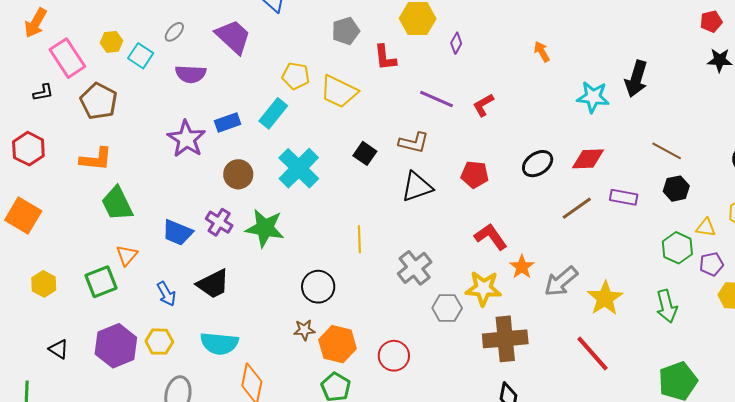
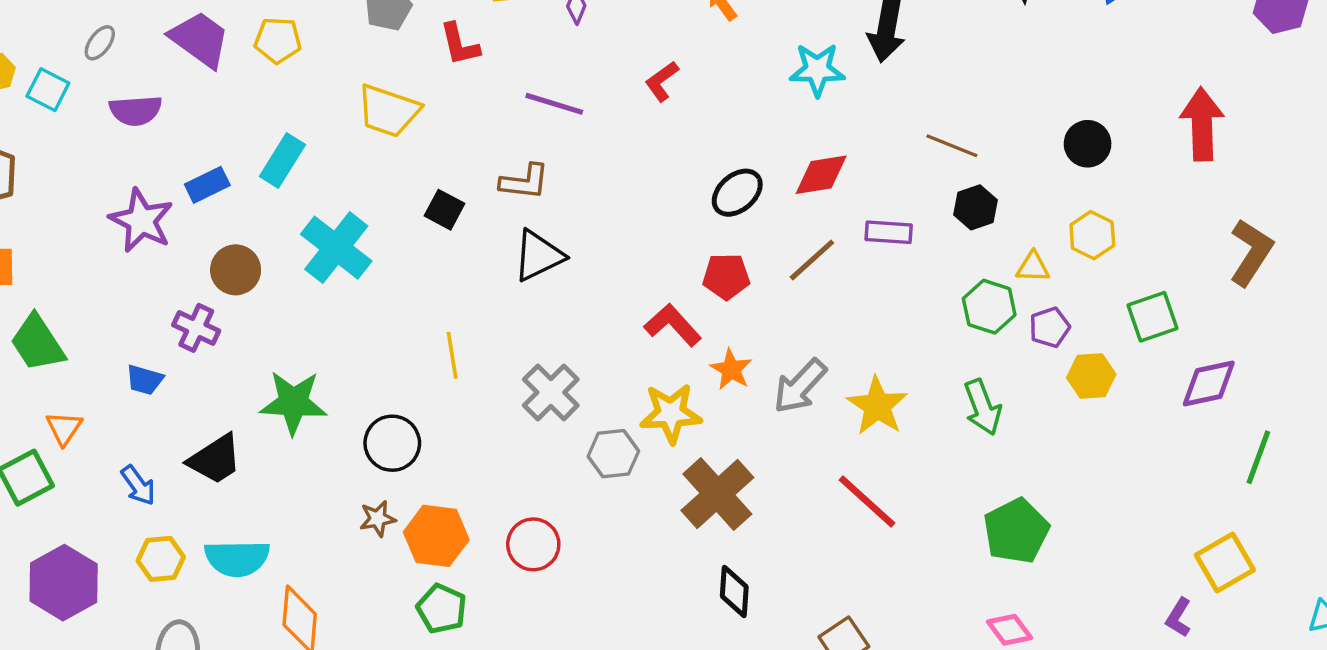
yellow pentagon: (296, 76) -> (278, 40), moved
red L-shape: (483, 105) -> (662, 81), moved
red pentagon: (475, 175) -> (726, 276), moved
purple cross: (219, 222) -> (196, 328), moved
green star: (265, 228) -> (293, 403), moved
blue trapezoid: (177, 232) -> (145, 380), size x0.7
brown cross: (505, 339) -> (717, 494), turned -30
yellow hexagon: (159, 342) -> (161, 559), moved

